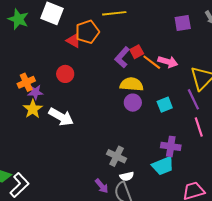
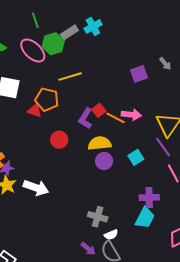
orange pentagon: (87, 32) -> (47, 100), turned -30
red circle: (65, 74) -> (59, 140), moved
cyan trapezoid: (163, 166) -> (145, 218), turned -30

